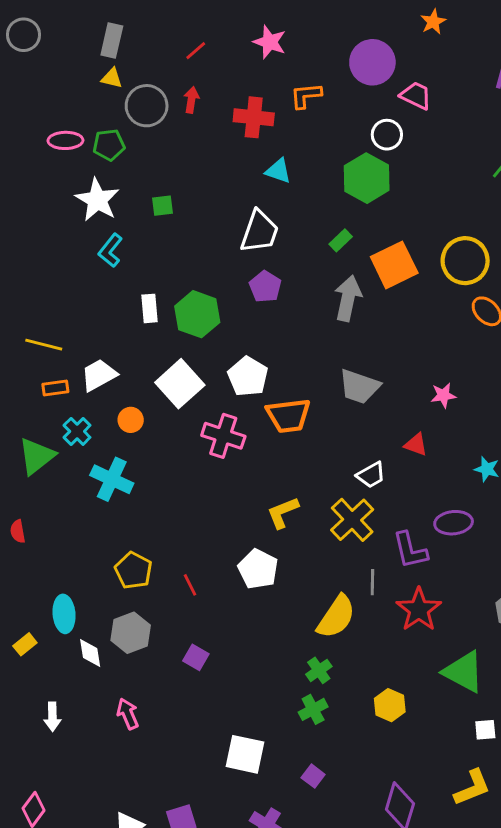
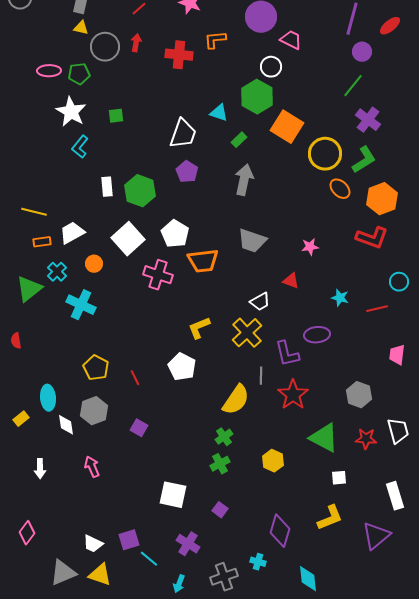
cyan triangle: (278, 171) -> (219, 113), moved
orange square: (394, 265) -> (287, 127), moved, turned -32

